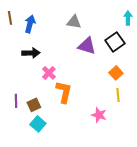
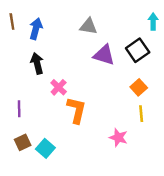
black arrow: (31, 53) -> (37, 63), turned -102
purple line: (16, 101) -> (19, 109), moved
brown square: (34, 105) -> (23, 142), moved

